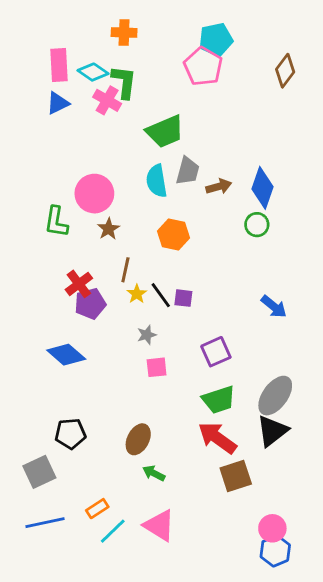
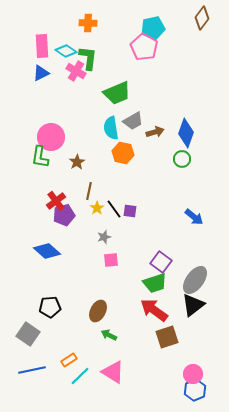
brown diamond: (285, 71) -> (202, 18), moved
gray trapezoid: (188, 171) -> (133, 121), turned 45
pink circle: (94, 194) -> (51, 137), moved
orange hexagon: (174, 234) -> (123, 153), moved
purple square: (216, 352) -> (161, 262), moved, turned -30
gray square: (39, 472) -> (28, 334), turned -30

